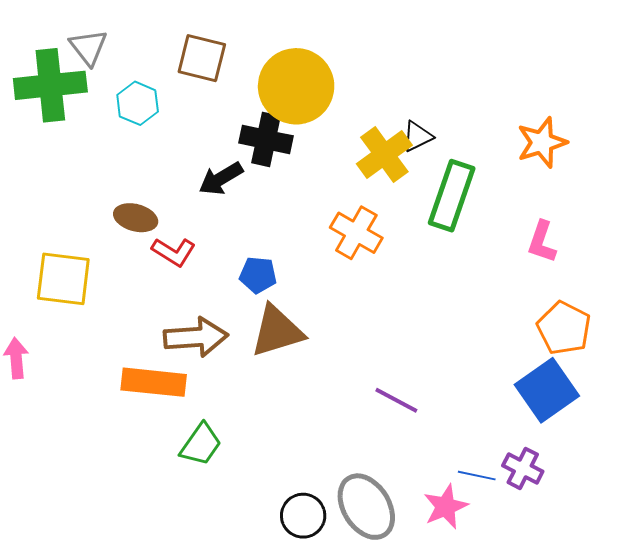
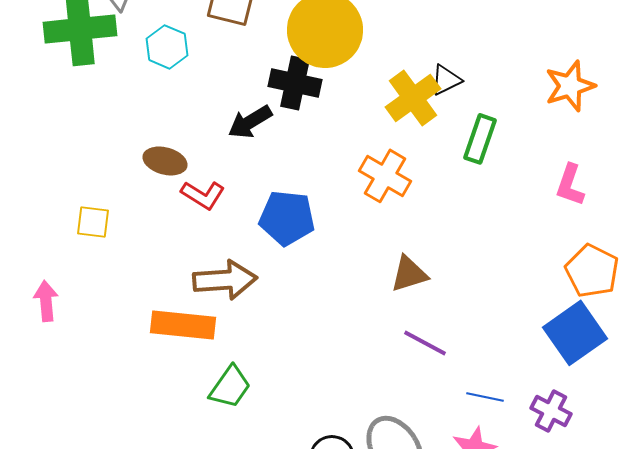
green rectangle: (452, 196) -> (480, 139), size x0.7
blue pentagon: (258, 275) -> (287, 218), size x1.5
yellow square: (63, 279) -> (93, 222), size x0.6
brown triangle: (277, 331) -> (409, 274), moved, size x0.7
blue line: (477, 476) -> (485, 397), moved

